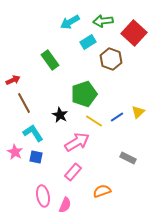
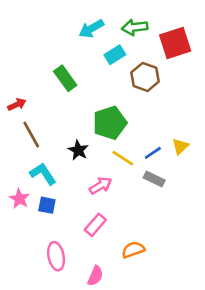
red square: (134, 33) -> (175, 43), turned 30
pink arrow: (77, 142) -> (101, 186), size x0.7
gray rectangle: (128, 158) -> (154, 179), moved
pink semicircle: (65, 205) -> (95, 276), moved

